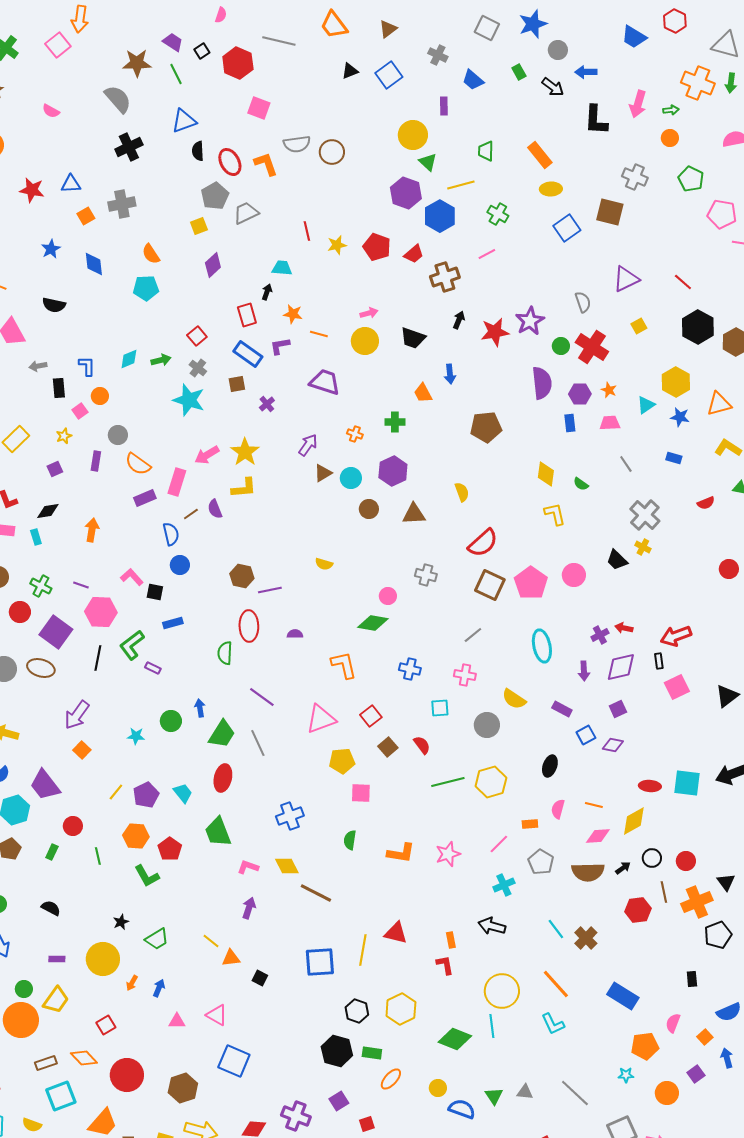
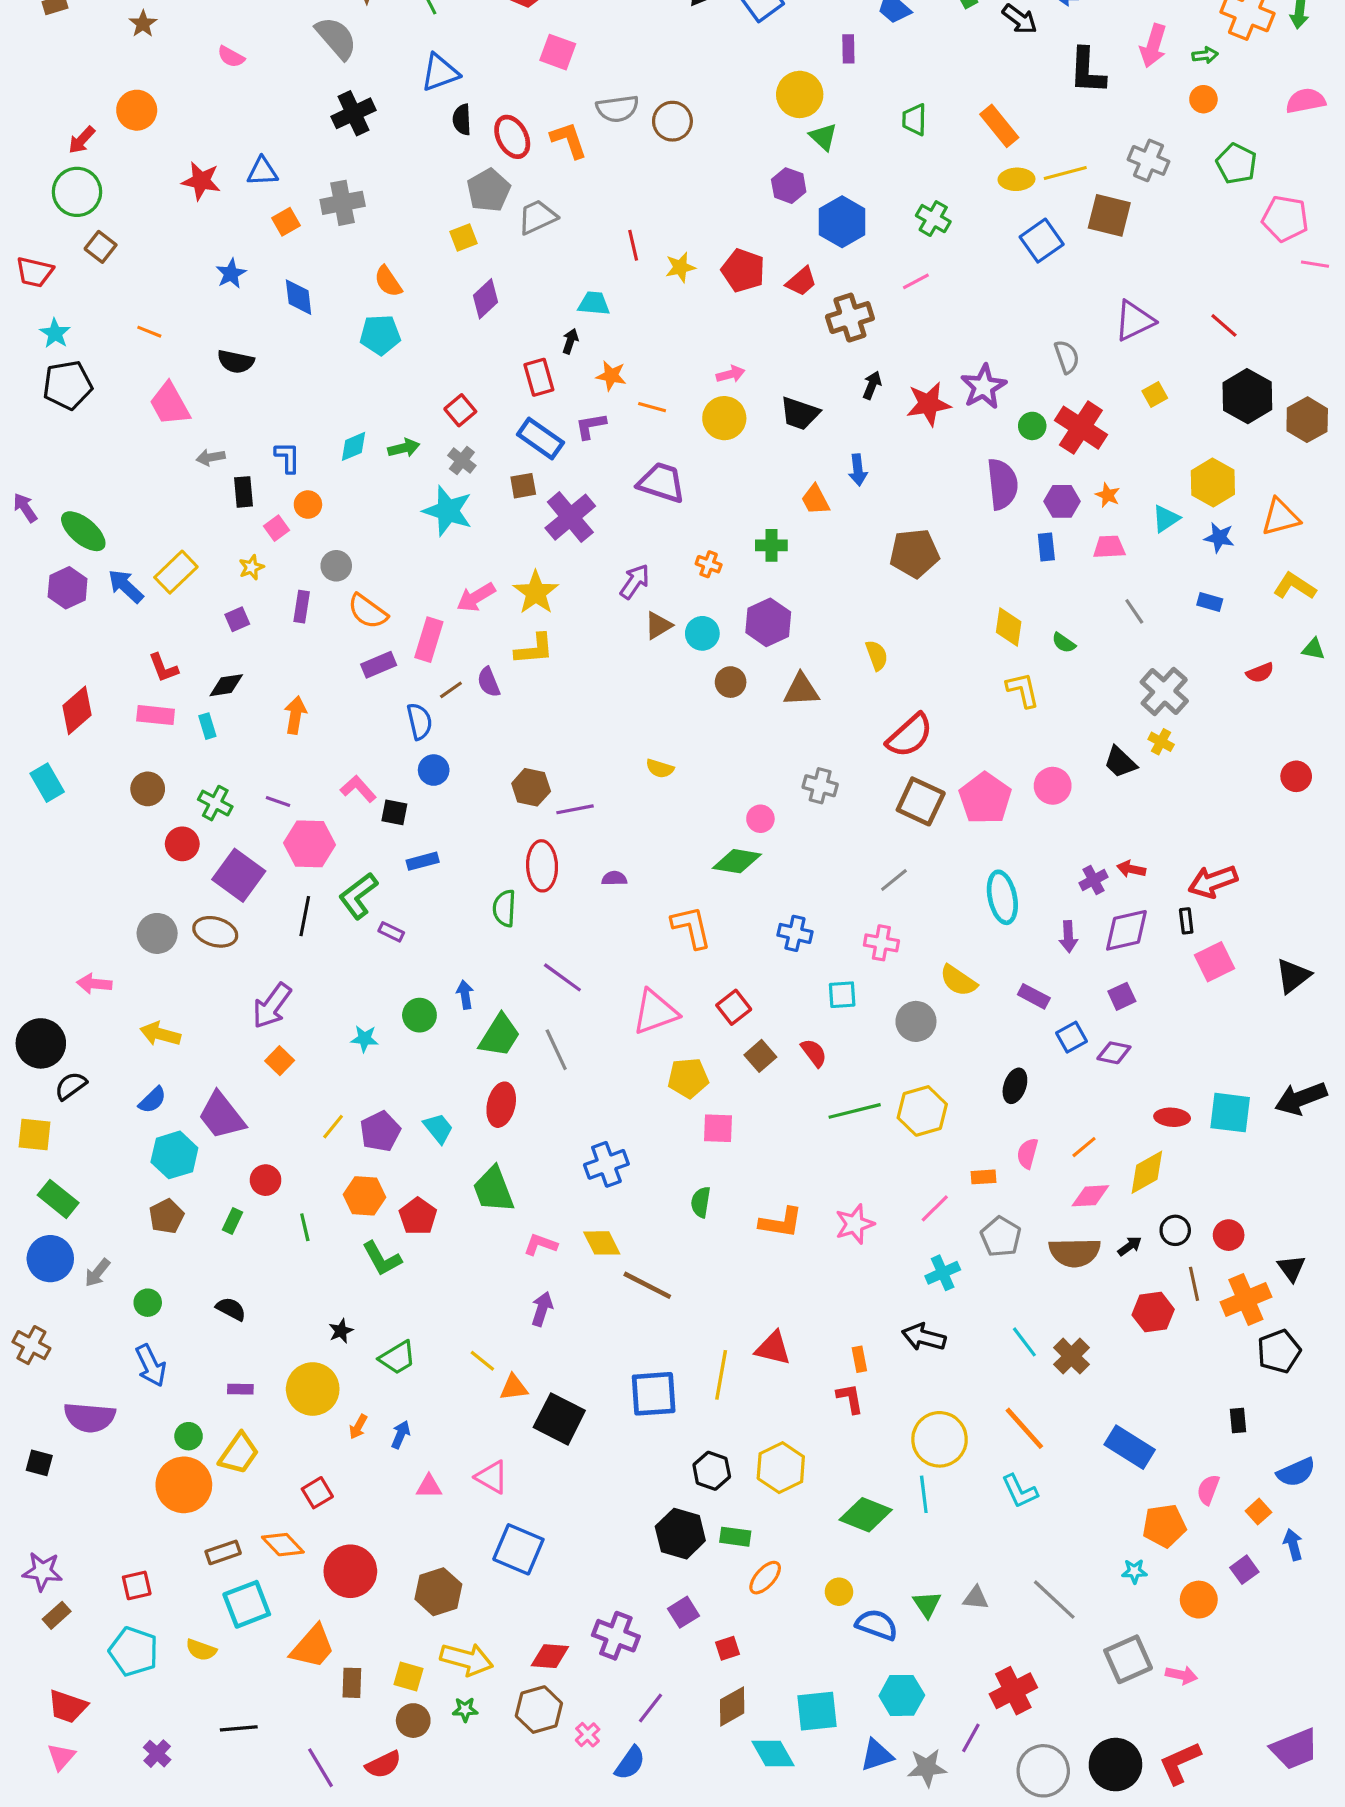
yellow line: (461, 185) -> (1065, 173), moved
purple hexagon: (406, 193) -> (789, 186), size x0.7
purple cross: (267, 404) -> (570, 517), size x2.0
orange line: (594, 805) -> (1084, 1147), turned -54
black square: (260, 978) -> (559, 1419), size x2.0

